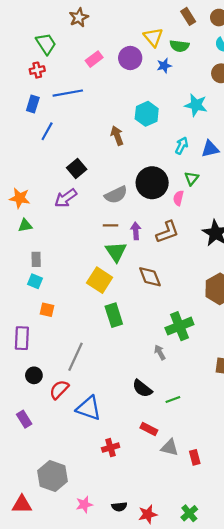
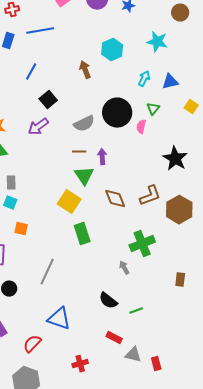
blue line: (47, 131) -> (31, 72), moved
brown L-shape: (167, 232) -> (150, 196), moved
red semicircle: (59, 390) -> (32, 344), moved
red cross: (111, 448) -> (80, 364), moved

